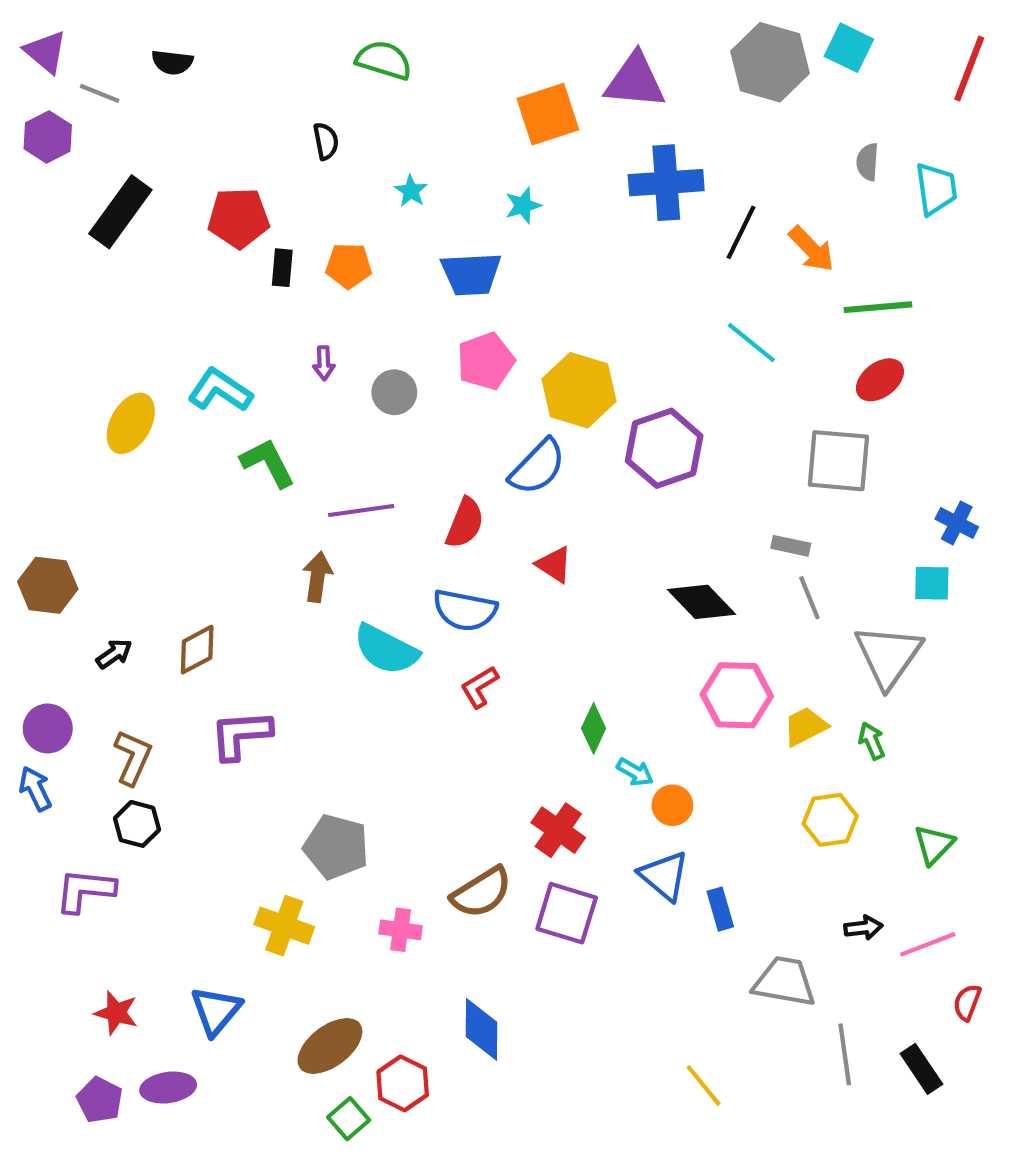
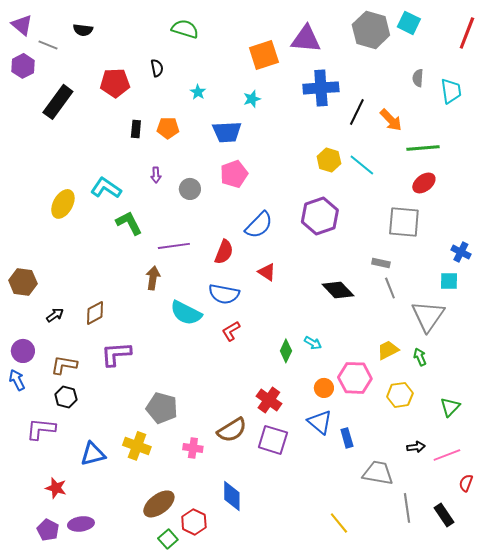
red pentagon: (239, 218) -> (115, 83), moved
yellow hexagon: (579, 390) -> (329, 160), moved, size x0.7
pink hexagon: (737, 695) -> (355, 378), moved
brown L-shape: (133, 758) -> (64, 365), turned -104
cyan arrow: (635, 772) -> (313, 343), moved
blue triangle: (216, 1011) -> (93, 454), moved, turned 36

